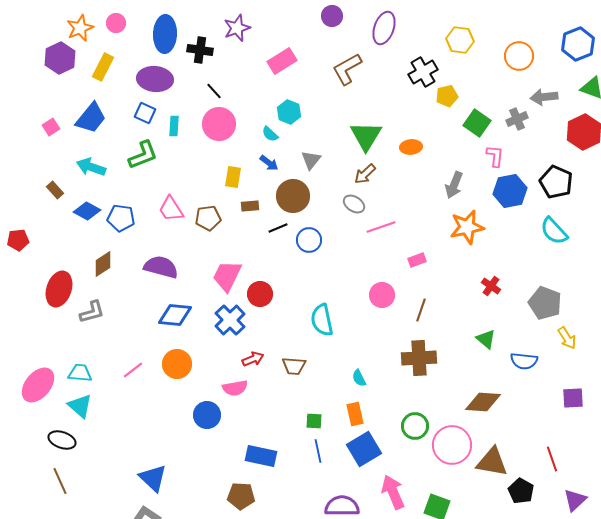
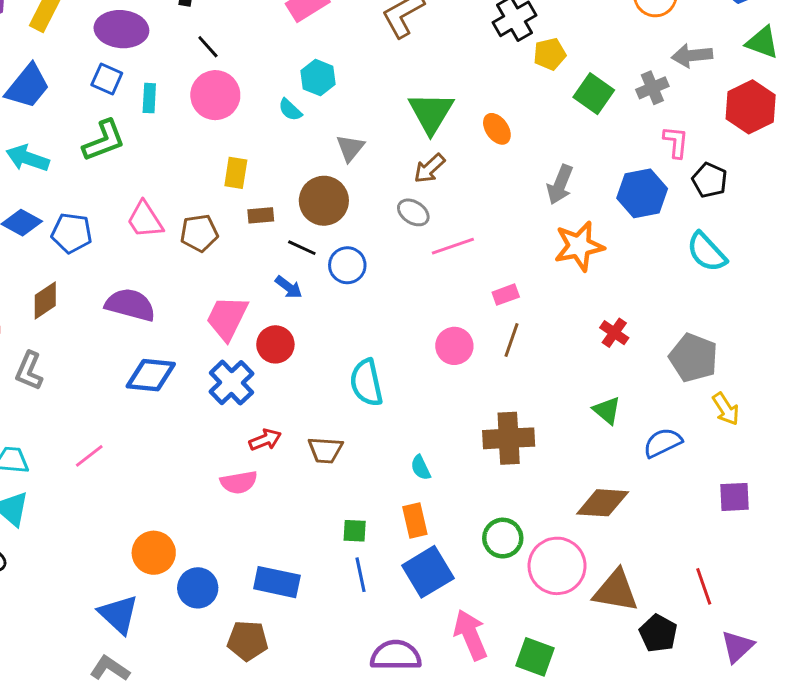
orange ellipse: (411, 147) -> (497, 129), turned 60
pink L-shape: (495, 156) -> (676, 142), moved
blue arrow: (269, 163) -> (289, 287), moved
black pentagon: (556, 182) -> (710, 180), size x0.7
black line: (278, 228) -> (302, 248), turned 48
brown line: (421, 310) -> (512, 340), moved
gray L-shape: (92, 312) -> (29, 371), turned 128
blue semicircle: (524, 361) -> (663, 443), turned 148
orange circle: (177, 364) -> (154, 553), moved
blue circle: (207, 415) -> (198, 588), moved

